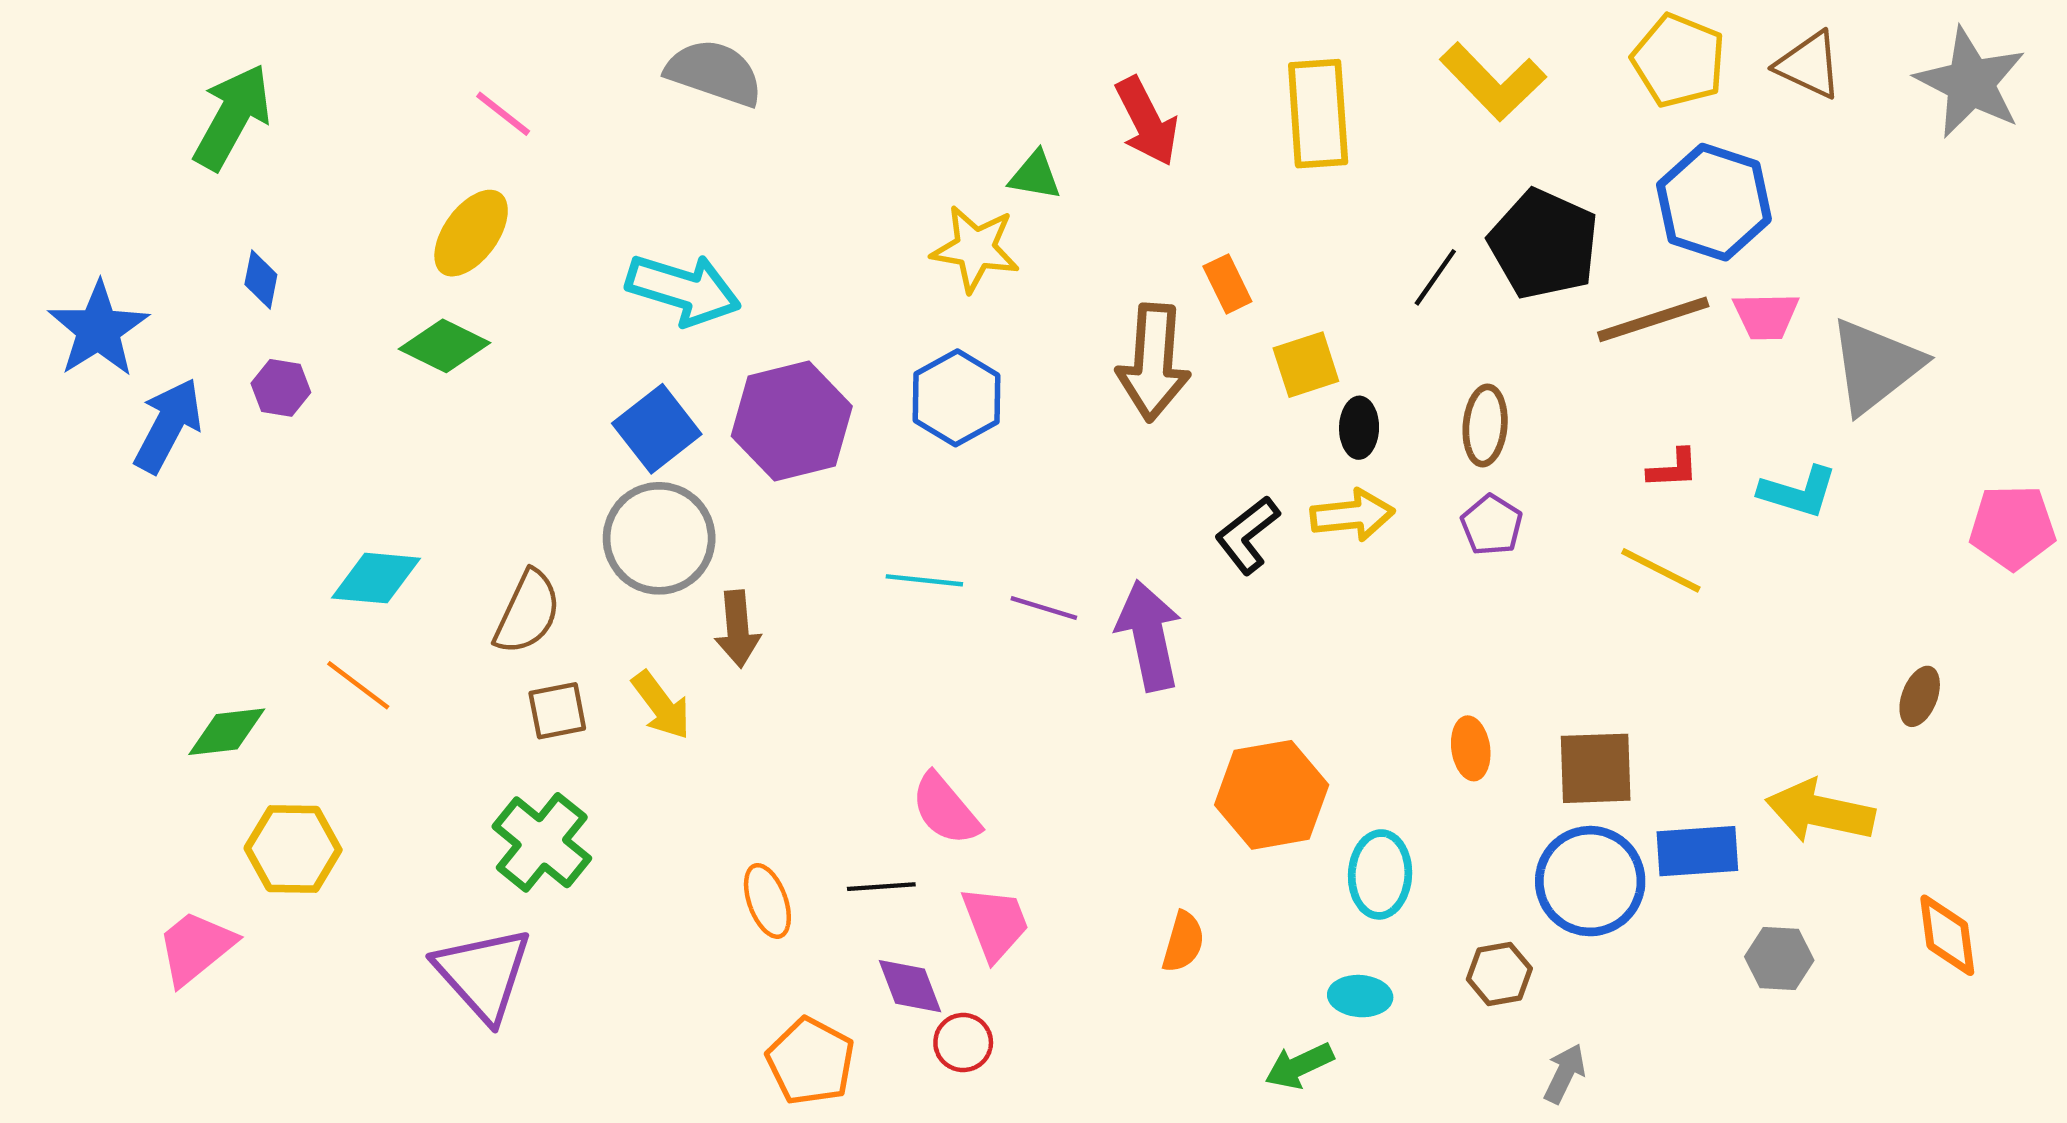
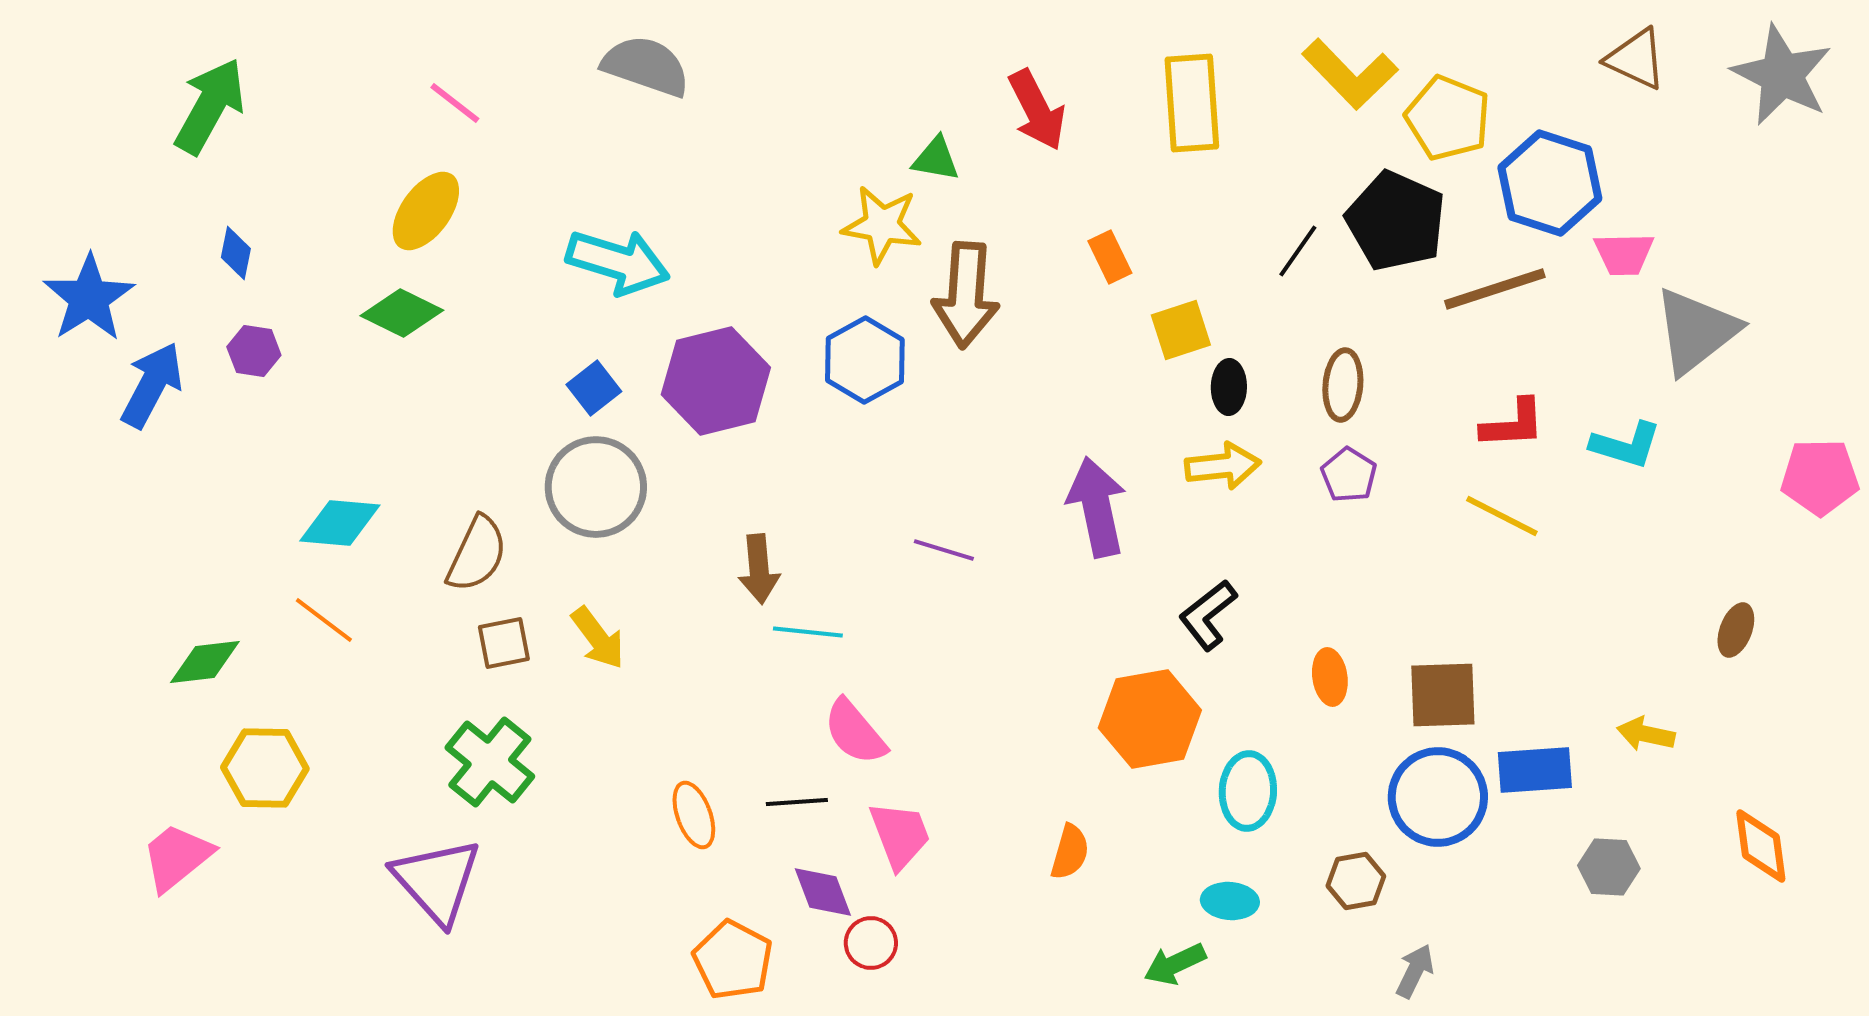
yellow pentagon: (1679, 61) -> (1448, 118), moved
pink trapezoid: (1766, 316) -> (1624, 254), moved
brown arrow: (1153, 362) -> (966, 295), moved
blue square: (657, 429) -> (594, 388), size x0.7
red L-shape: (1673, 469) -> (1513, 424), size x1.4
black L-shape: (1247, 535) -> (1208, 615), moved
cyan line: (924, 580) -> (808, 632), moved
brown arrow: (738, 629) -> (759, 569), moved
purple arrow: (1149, 636) -> (1097, 507), moved
yellow arrow: (1820, 811) -> (1646, 734), size x0.6

